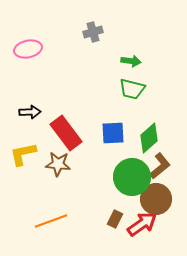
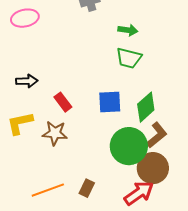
red rectangle: (66, 133) -> (63, 102), size x0.6
brown rectangle: (115, 219) -> (87, 188), moved

